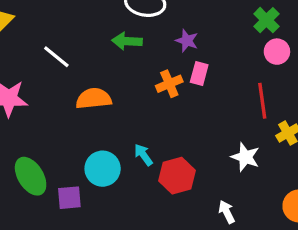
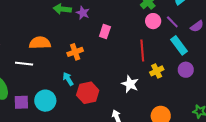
purple star: (187, 41) -> (83, 13), moved
white line: (56, 57) -> (24, 64), moved, turned -36
orange cross: (169, 84) -> (75, 52), moved
cyan circle: (103, 169) -> (45, 101), moved

